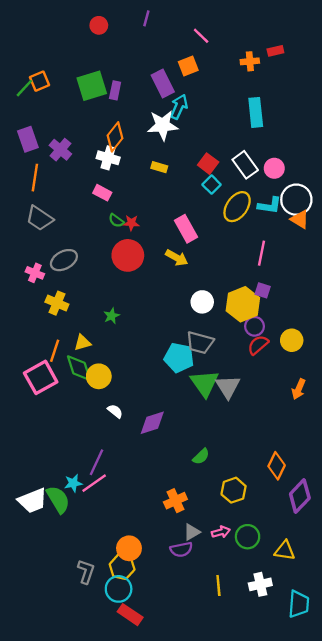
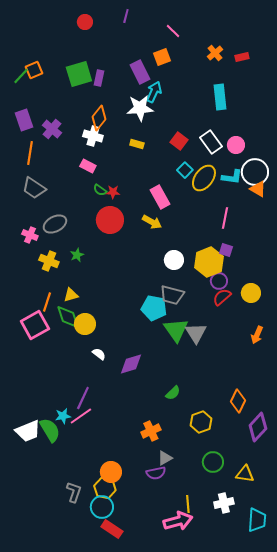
red rectangle: (275, 51) -> (242, 57), moved
orange cross: (250, 61) -> (215, 53), turned -35
cyan square: (212, 185) -> (185, 170), moved
green star: (112, 316) -> (77, 255), moved
pink arrow: (221, 532) -> (178, 521), moved, size x1.8

